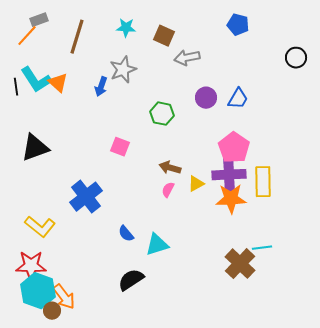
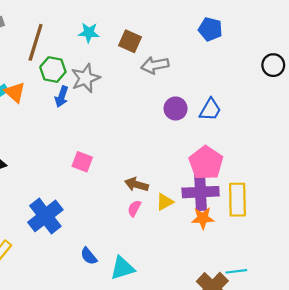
green hexagon: (162, 114) -> (53, 69), moved
orange star: (231, 199) -> (203, 218), size x0.7

